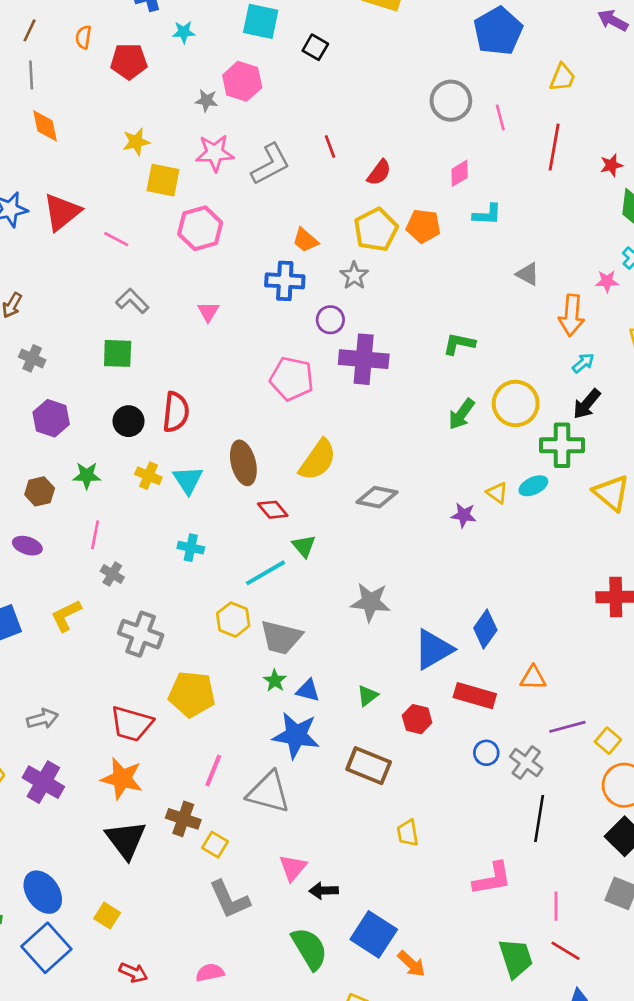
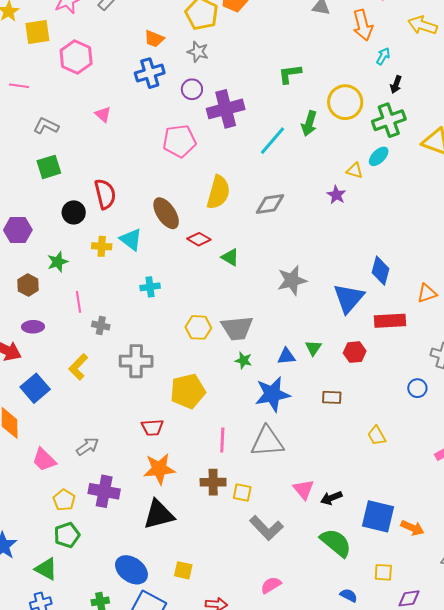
black arrow: (587, 404) -> (396, 85), size x0.7
purple star: (464, 515) -> (336, 195), turned -30
cyan line: (266, 573) -> (273, 141), moved
blue triangle: (308, 690) -> (286, 356), moved
red trapezoid: (132, 724) -> (152, 427), size x0.7
blue circle: (486, 753) -> (417, 388), moved
brown rectangle: (369, 766) -> (332, 397), size x0.6
black triangle: (126, 840) -> (159, 515), moved, turned -48

